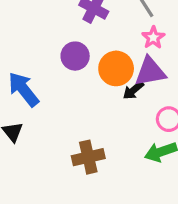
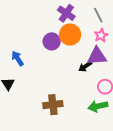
orange circle: (116, 68) -> (70, 35), moved
blue arrow: (23, 89) -> (18, 58), size x0.7

